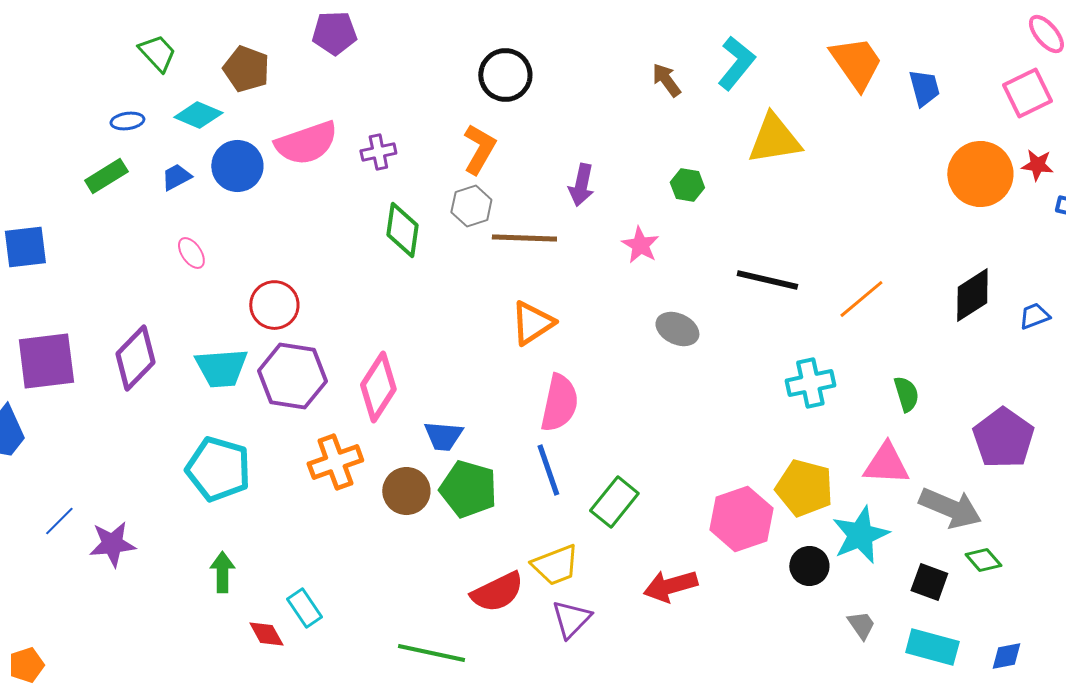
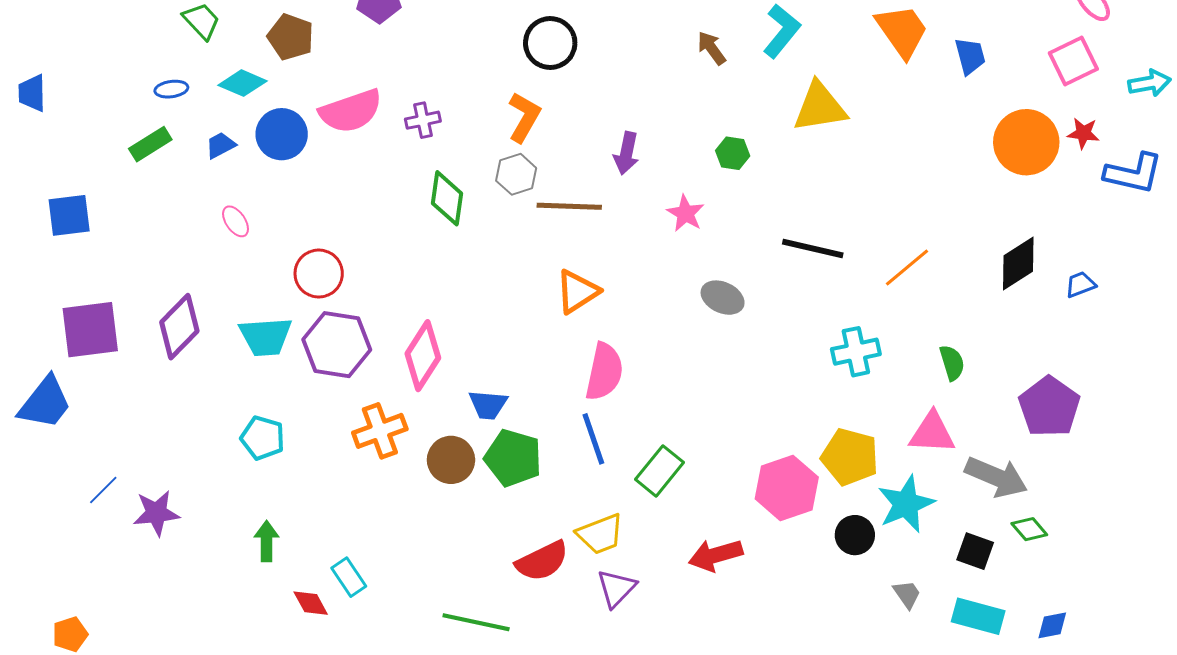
cyan pentagon: (218, 469) -> (263, 438), size x0.7

